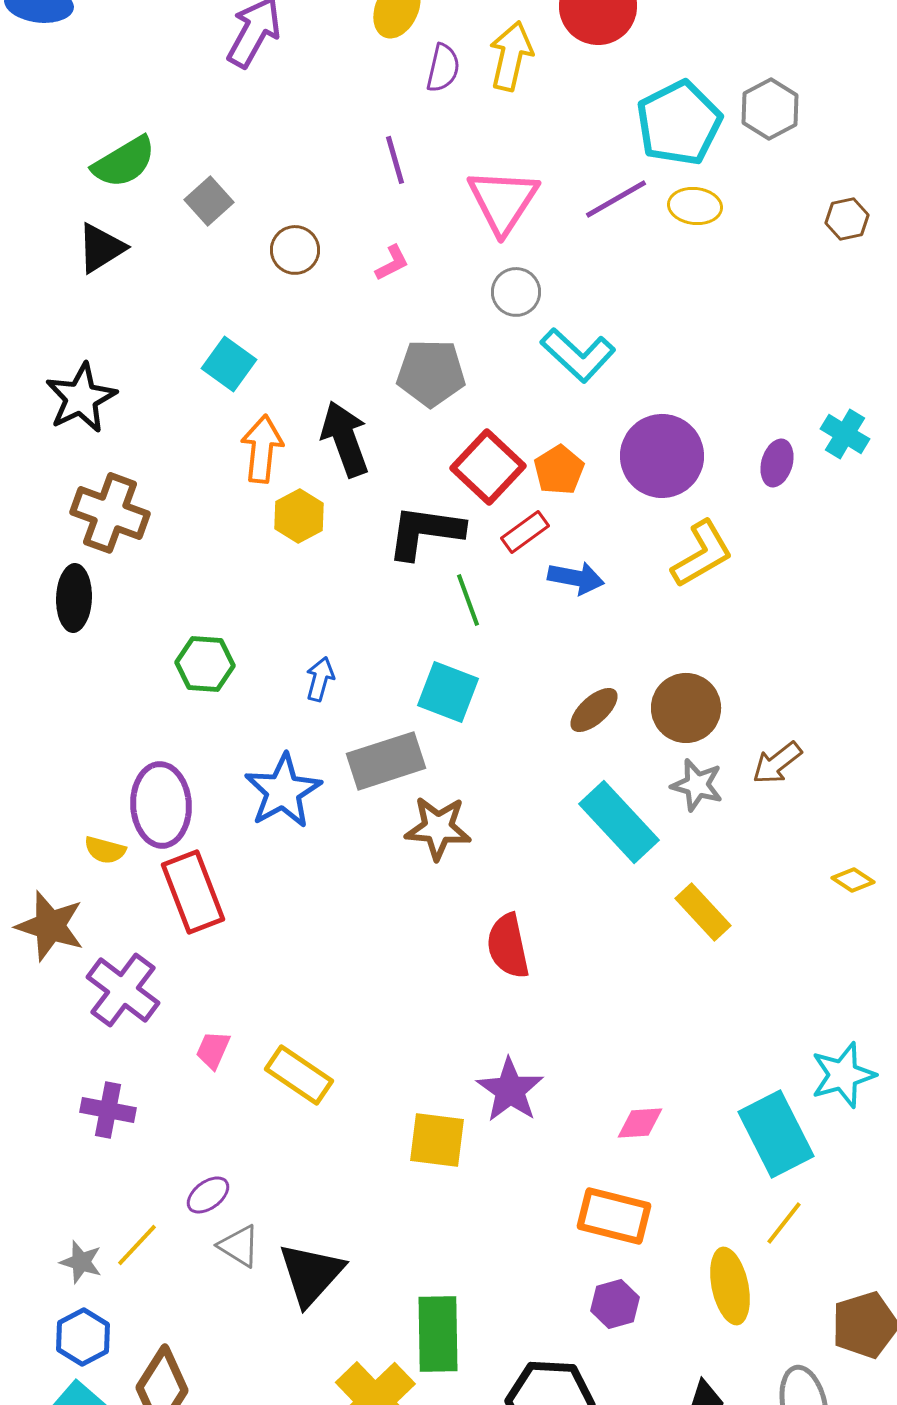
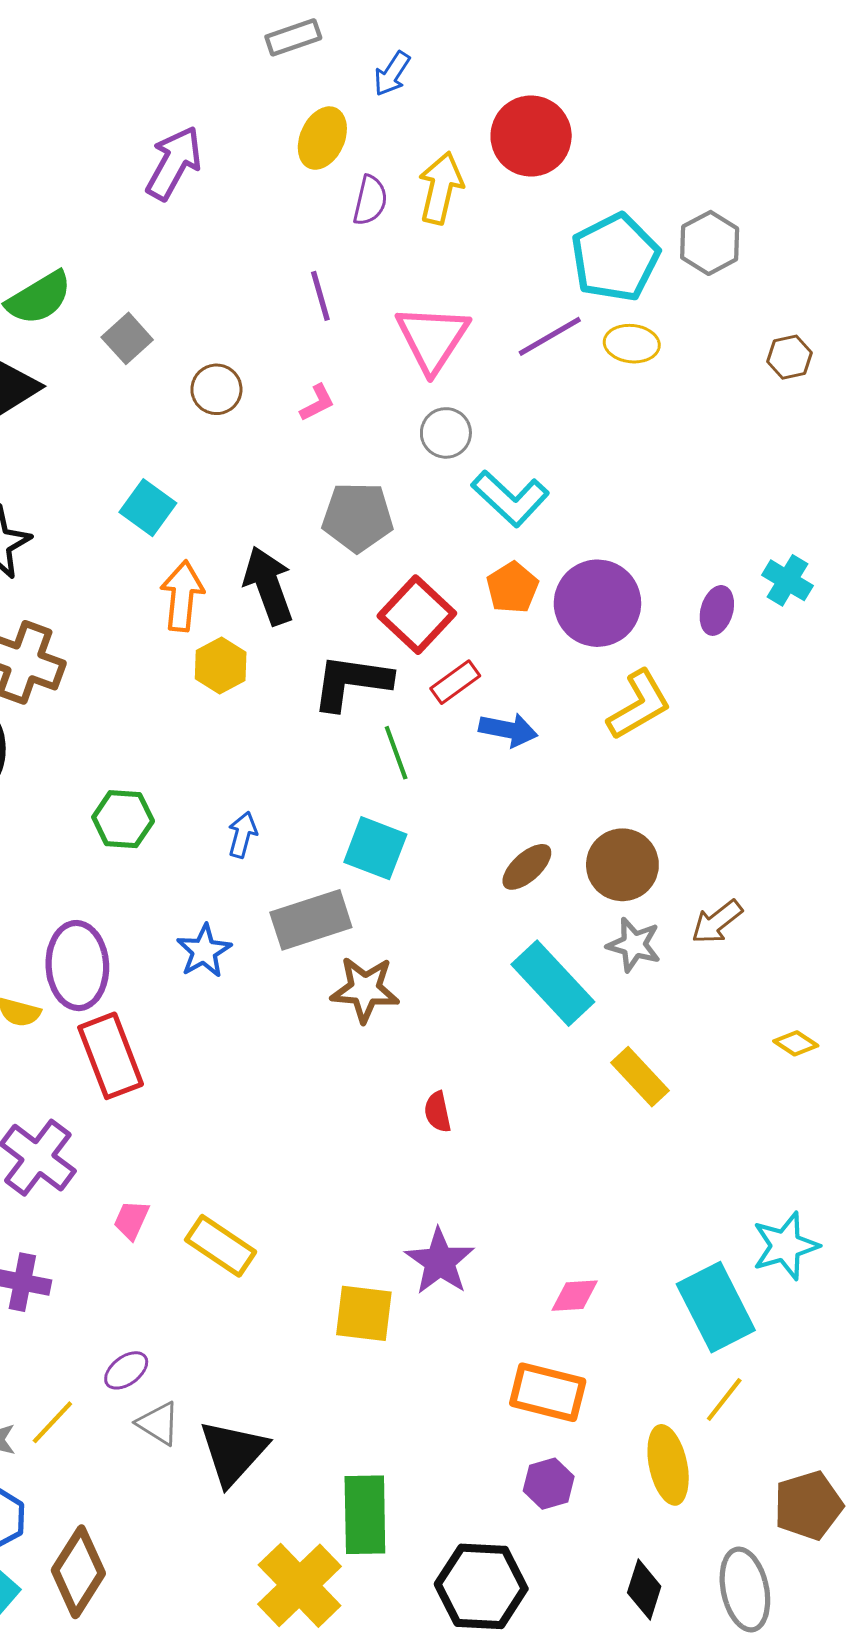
orange pentagon: (559, 470) -> (512, 588), moved
blue star: (283, 791) -> (204, 951), size x0.7
red semicircle: (508, 946) -> (438, 1112), size x0.6

